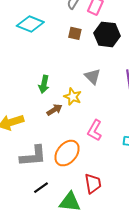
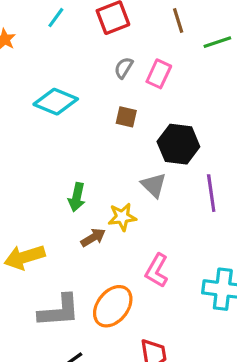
black hexagon: (107, 34) -> (178, 144), moved
yellow star: (73, 97) -> (122, 217), turned -30

